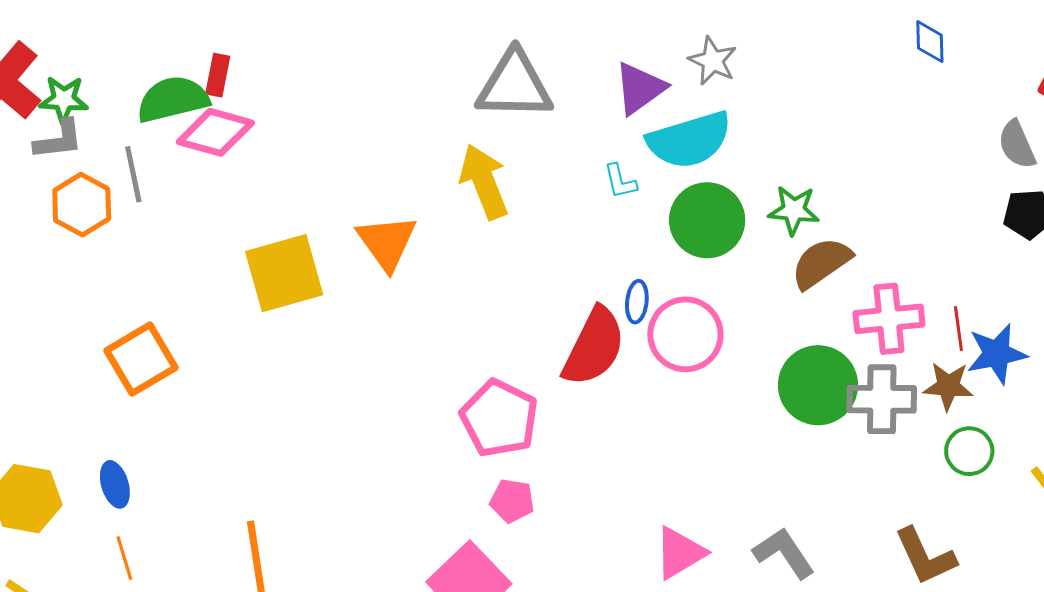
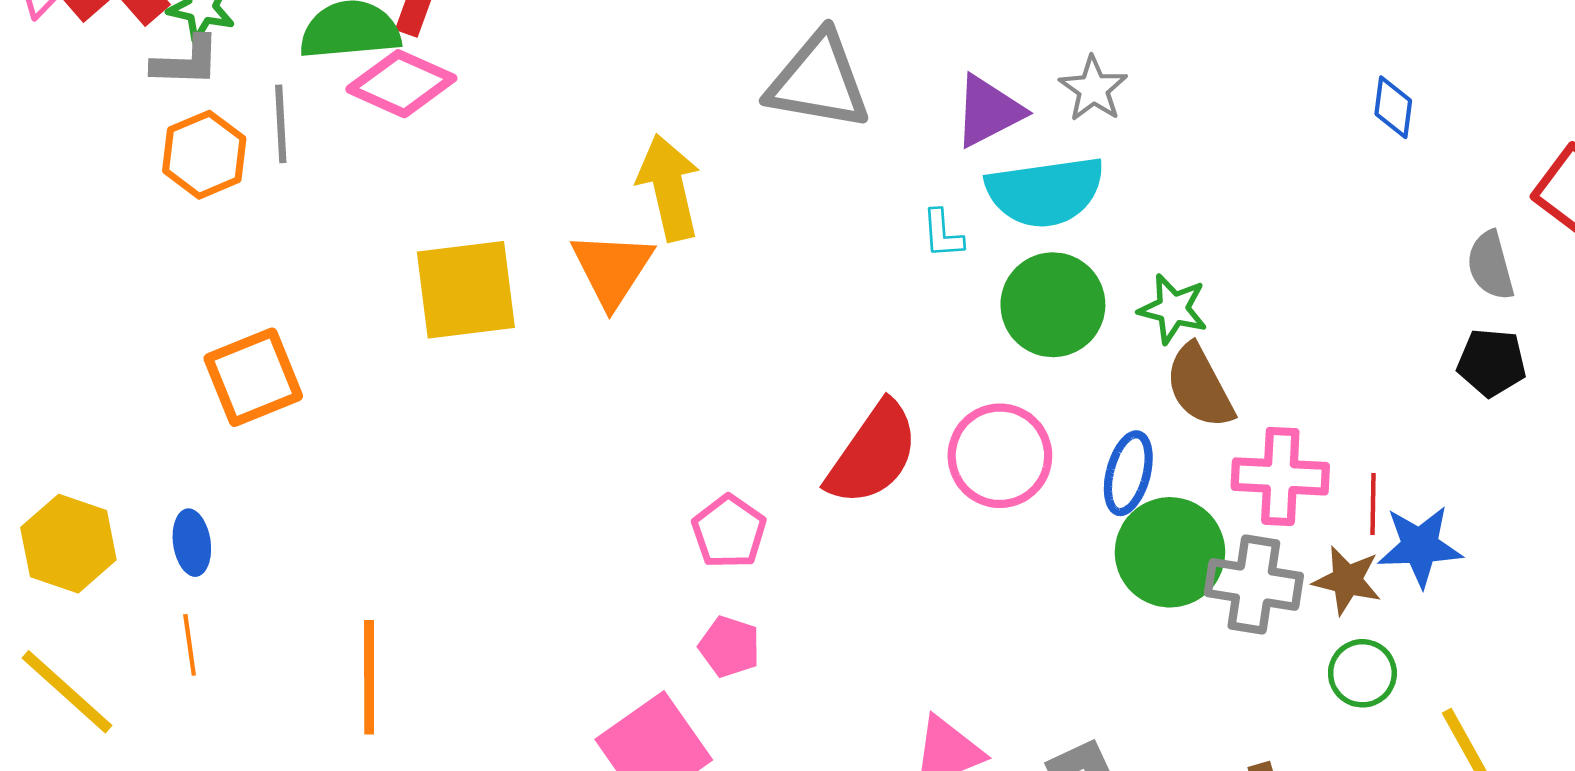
yellow arrow: (484, 182) -> (669, 188), moved
brown semicircle: (821, 263) -> (1200, 386), turned -92
blue ellipse: (637, 302) -> (1128, 473), moved, size x1.4
pink pentagon: (499, 418) -> (729, 532), size x0.7

